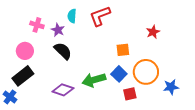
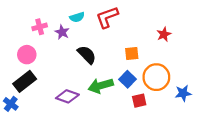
cyan semicircle: (72, 16) -> (77, 17), turned -112
pink cross: (37, 25) -> (40, 27), turned -32
black semicircle: (63, 51) -> (87, 55), moved

